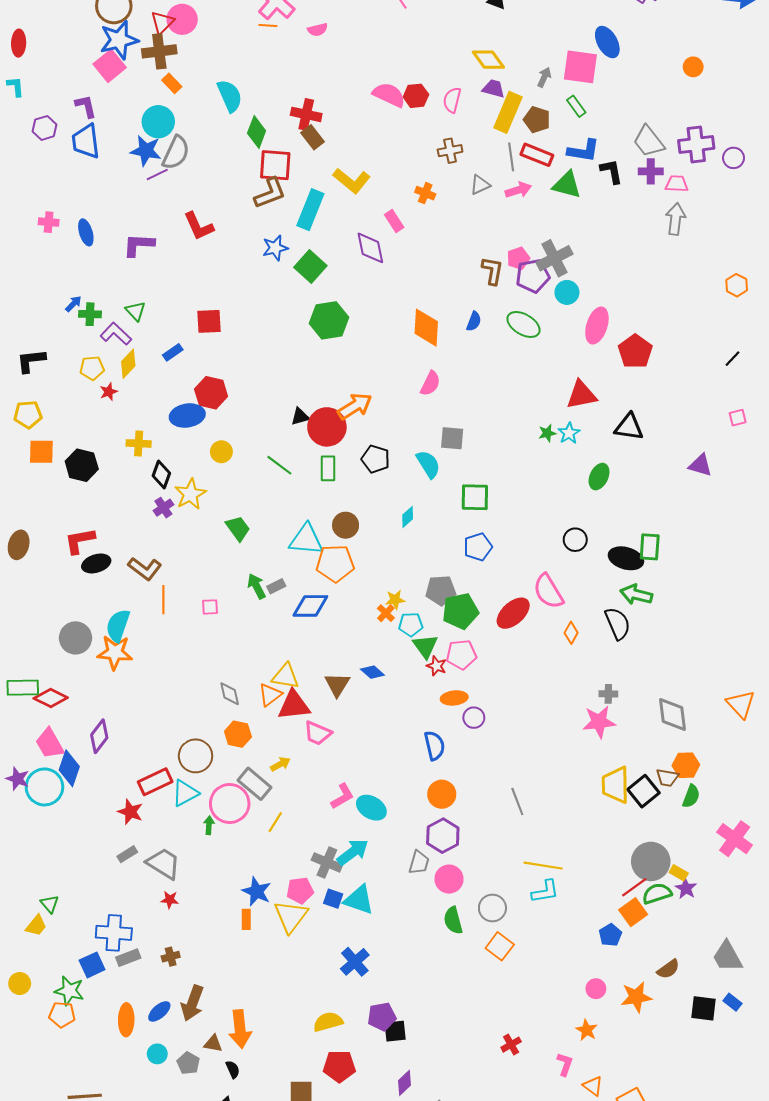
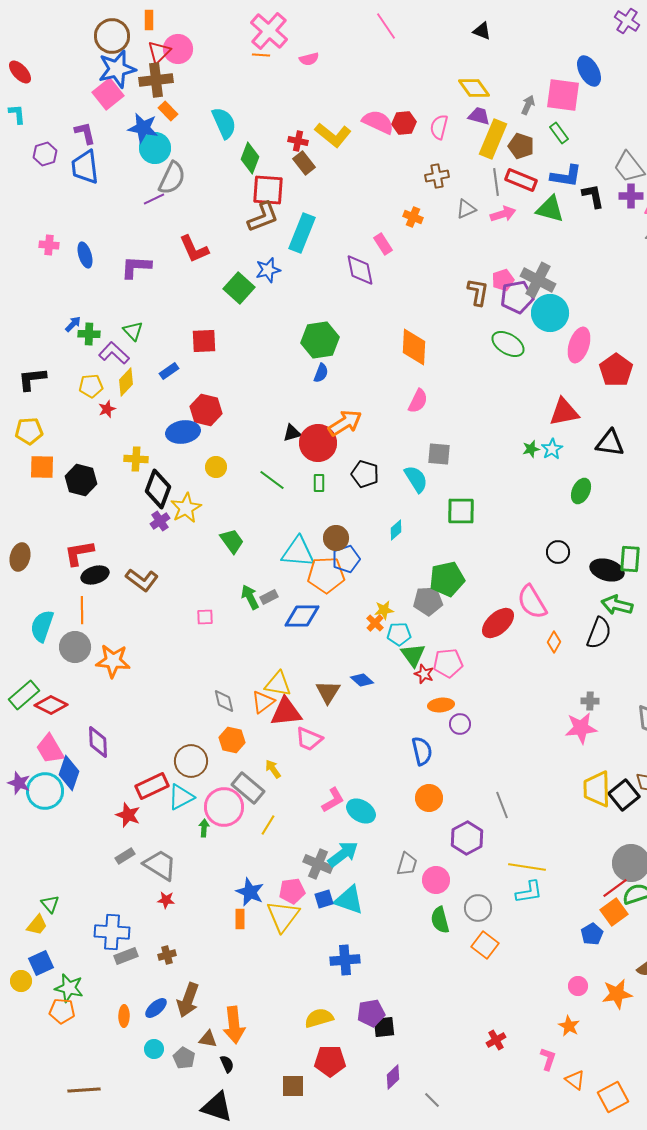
red ellipse: (19, 43) -> (20, 72), turned -45
red cross: (306, 114) -> (298, 141), size x0.7
blue star: (146, 151) -> (143, 128), moved
yellow L-shape: (352, 181) -> (333, 135), moved
gray cross: (555, 258) -> (538, 280), turned -36
green square: (310, 267) -> (239, 288), moved
cyan circle: (567, 292) -> (550, 313), size x1.6
blue semicircle: (474, 321) -> (321, 373), moved
green rectangle: (328, 468) -> (319, 483), size x0.7
black diamond: (161, 474) -> (158, 489), size x1.4
blue pentagon: (478, 547) -> (346, 559), moved
orange line: (163, 600) -> (82, 610), moved
green pentagon: (460, 611) -> (447, 579), moved
black semicircle: (618, 623) -> (599, 633), turned 44
cyan semicircle: (118, 626) -> (42, 626), moved
green rectangle: (23, 688) -> (24, 695), turned -40
purple diamond: (99, 736) -> (98, 742), turned -40
yellow arrow: (280, 764) -> (273, 769), turned -96
purple hexagon: (443, 836) -> (467, 838), moved
blue square: (333, 899) -> (324, 899), turned -36
blue cross: (355, 962) -> (345, 960), turned 36
blue square: (92, 965) -> (41, 963), moved
orange ellipse: (126, 1020) -> (124, 1016), size x0.7

